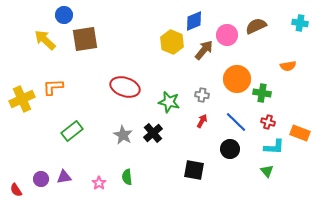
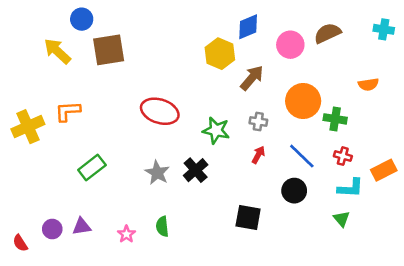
brown arrow: (204, 50) -> (252, 78), moved
orange rectangle: (300, 133) -> (384, 170), turned -48

